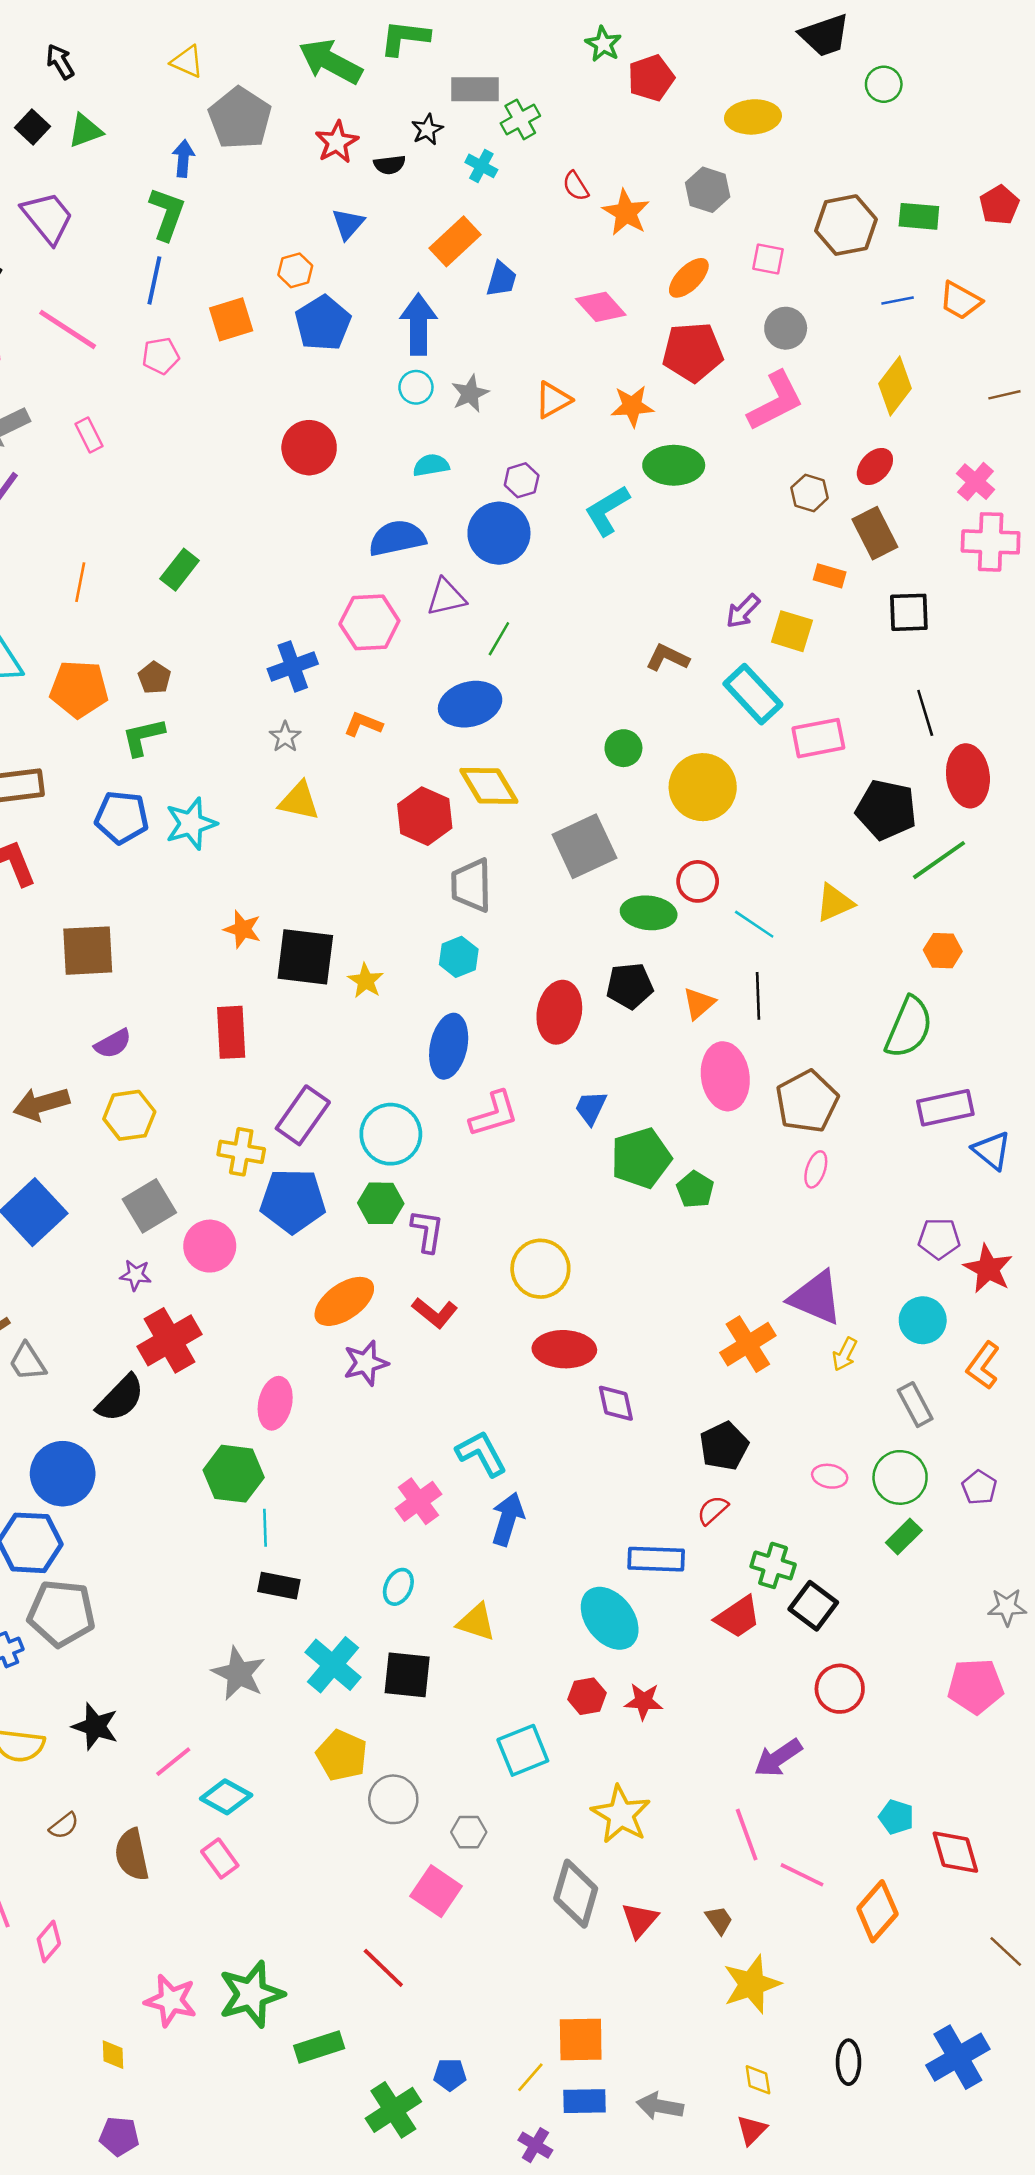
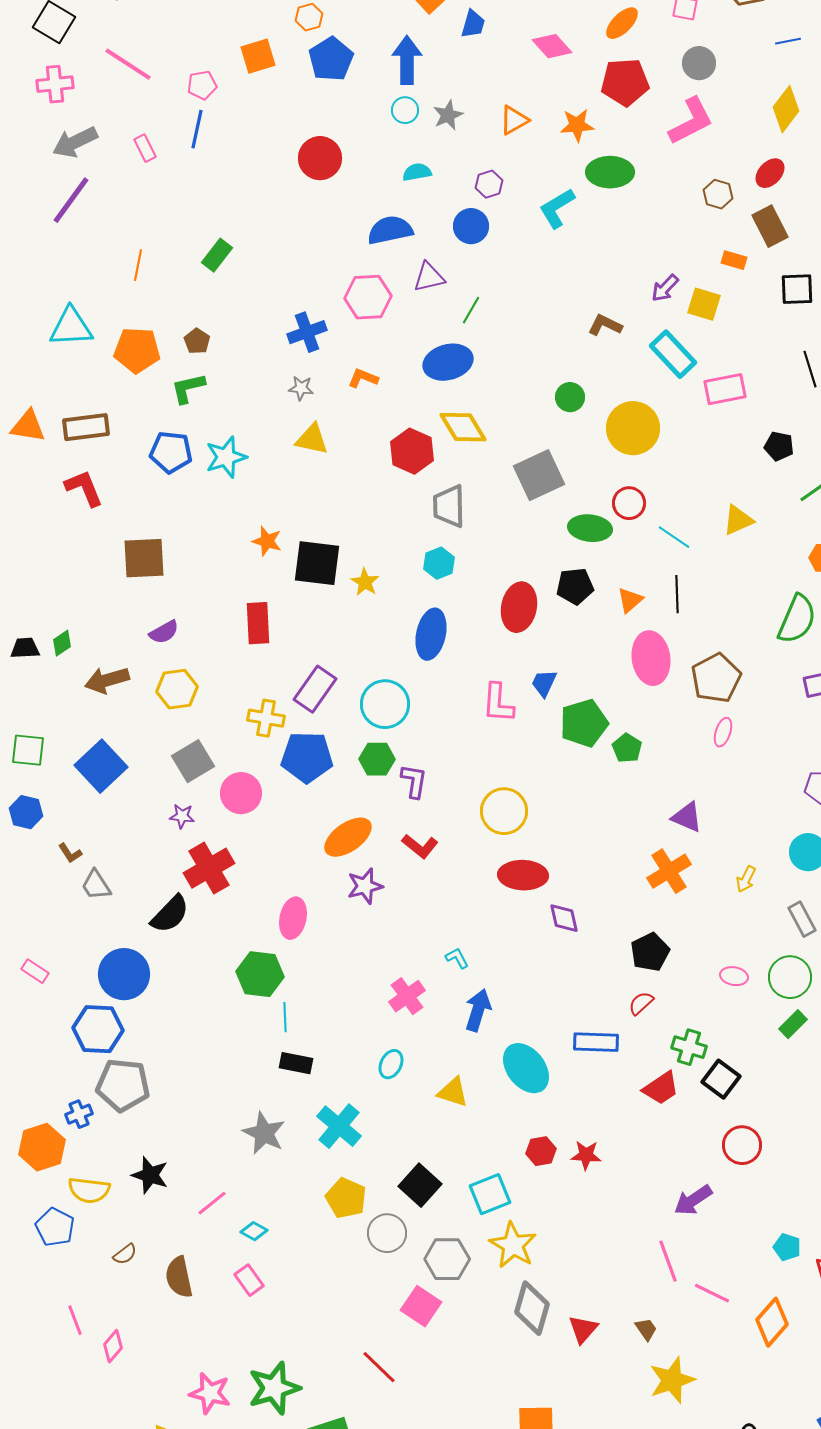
blue line: (154, 280) -> (197, 129), moved
blue circle: (499, 533) -> (471, 226), size x0.7
gray star: (285, 737) -> (301, 388), turned -30
black pentagon: (886, 810) -> (779, 446), size x0.6
pink L-shape: (494, 1114) -> (498, 703), moved, turned 111
purple triangle: (816, 1298) -> (687, 817), moved, size x0.7
cyan L-shape: (481, 1454) -> (457, 958), size x0.6
cyan ellipse: (610, 1618) -> (526, 1068), moved
black square: (407, 1675) -> (420, 1185), moved, turned 36
cyan diamond: (226, 1797) -> (254, 1231), size x0.7
yellow star: (621, 1814) -> (513, 1245), moved
gray hexagon: (469, 1832) -> (447, 1259), size x1.6

